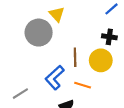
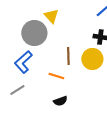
blue L-shape: (55, 78) -> (23, 62), moved
orange line: (83, 85) -> (56, 76), moved

